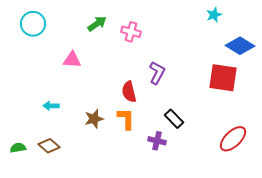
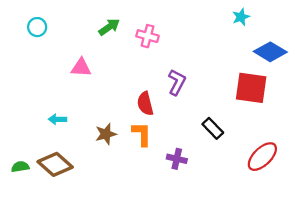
cyan circle: (33, 24) -> (37, 27), size x0.7
black rectangle: (174, 119) -> (213, 128), moved
brown diamond: (49, 146) -> (55, 164), size x1.4

